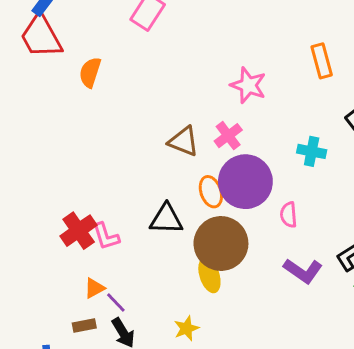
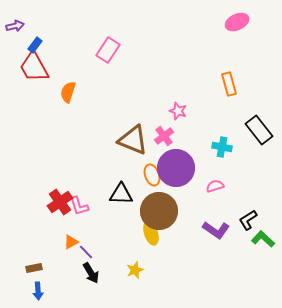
pink star: (248, 85) -> (178, 111), moved, size x0.7
brown triangle: (184, 141) -> (133, 140), size x1.4
pink semicircle: (289, 215) -> (215, 186), moved, turned 78
brown rectangle: (84, 326) -> (34, 268), moved

